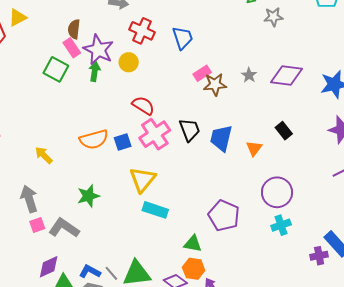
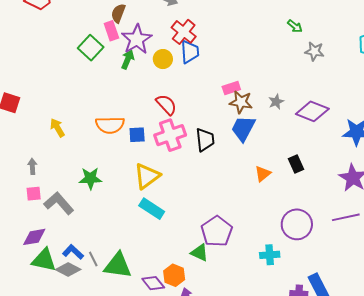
blue trapezoid: (183, 38) -> (190, 52), moved
blue trapezoid: (221, 138) -> (243, 128), moved
purple circle: (277, 192) -> (297, 224), moved
gray arrow: (29, 199) -> (32, 166), size x0.6
green triangle: (193, 244) -> (199, 253), moved

